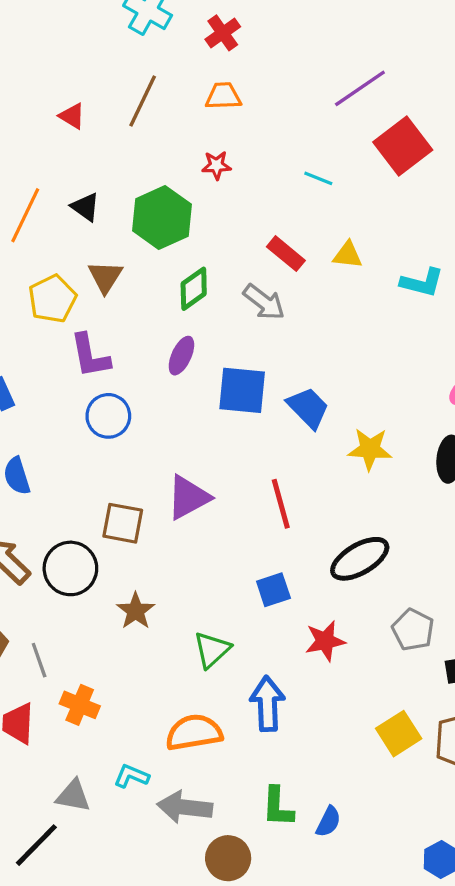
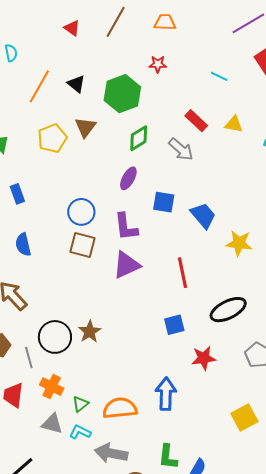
purple L-shape: (90, 356) -> (126, 227), moved
blue square: (242, 390) -> (164, 202), size x0.7
brown square: (123, 523) -> (82, 245), moved
black circle: (70, 568) -> (55, 337), moved
green triangle: (212, 650) -> (80, 404), moved, size x0.7
gray triangle: (73, 796) -> (52, 424), moved

